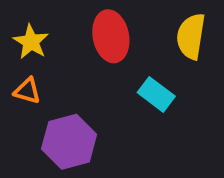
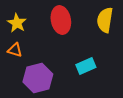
cyan rectangle: (156, 94) -> (86, 66), moved, turned -60

